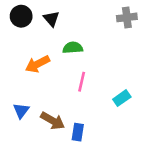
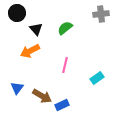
black triangle: (51, 19) -> (36, 29), moved
green semicircle: (73, 48) -> (65, 28), moved, turned -35
blue rectangle: (78, 132) -> (62, 105), turned 56

